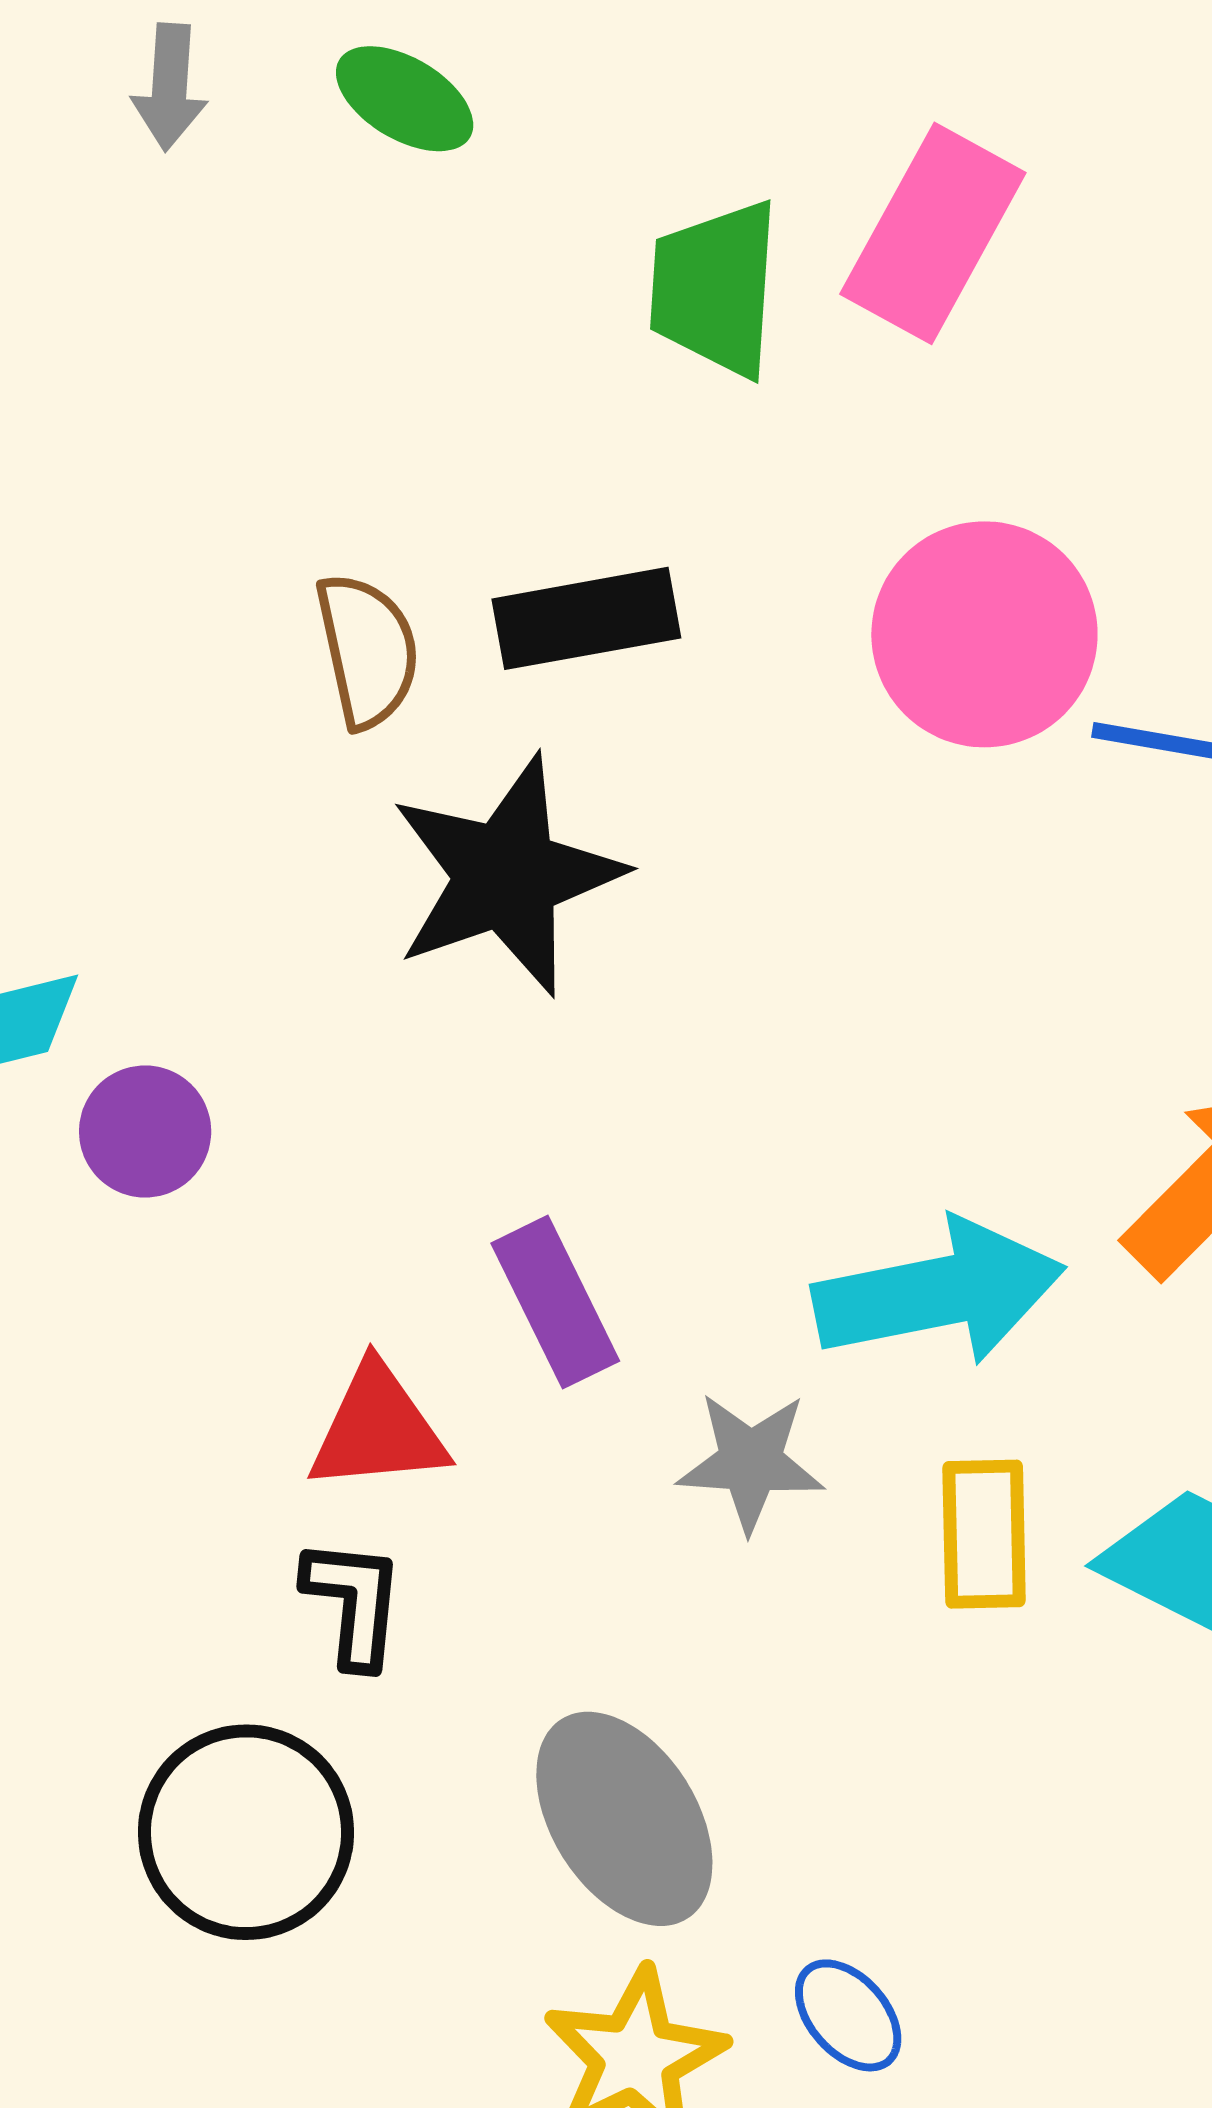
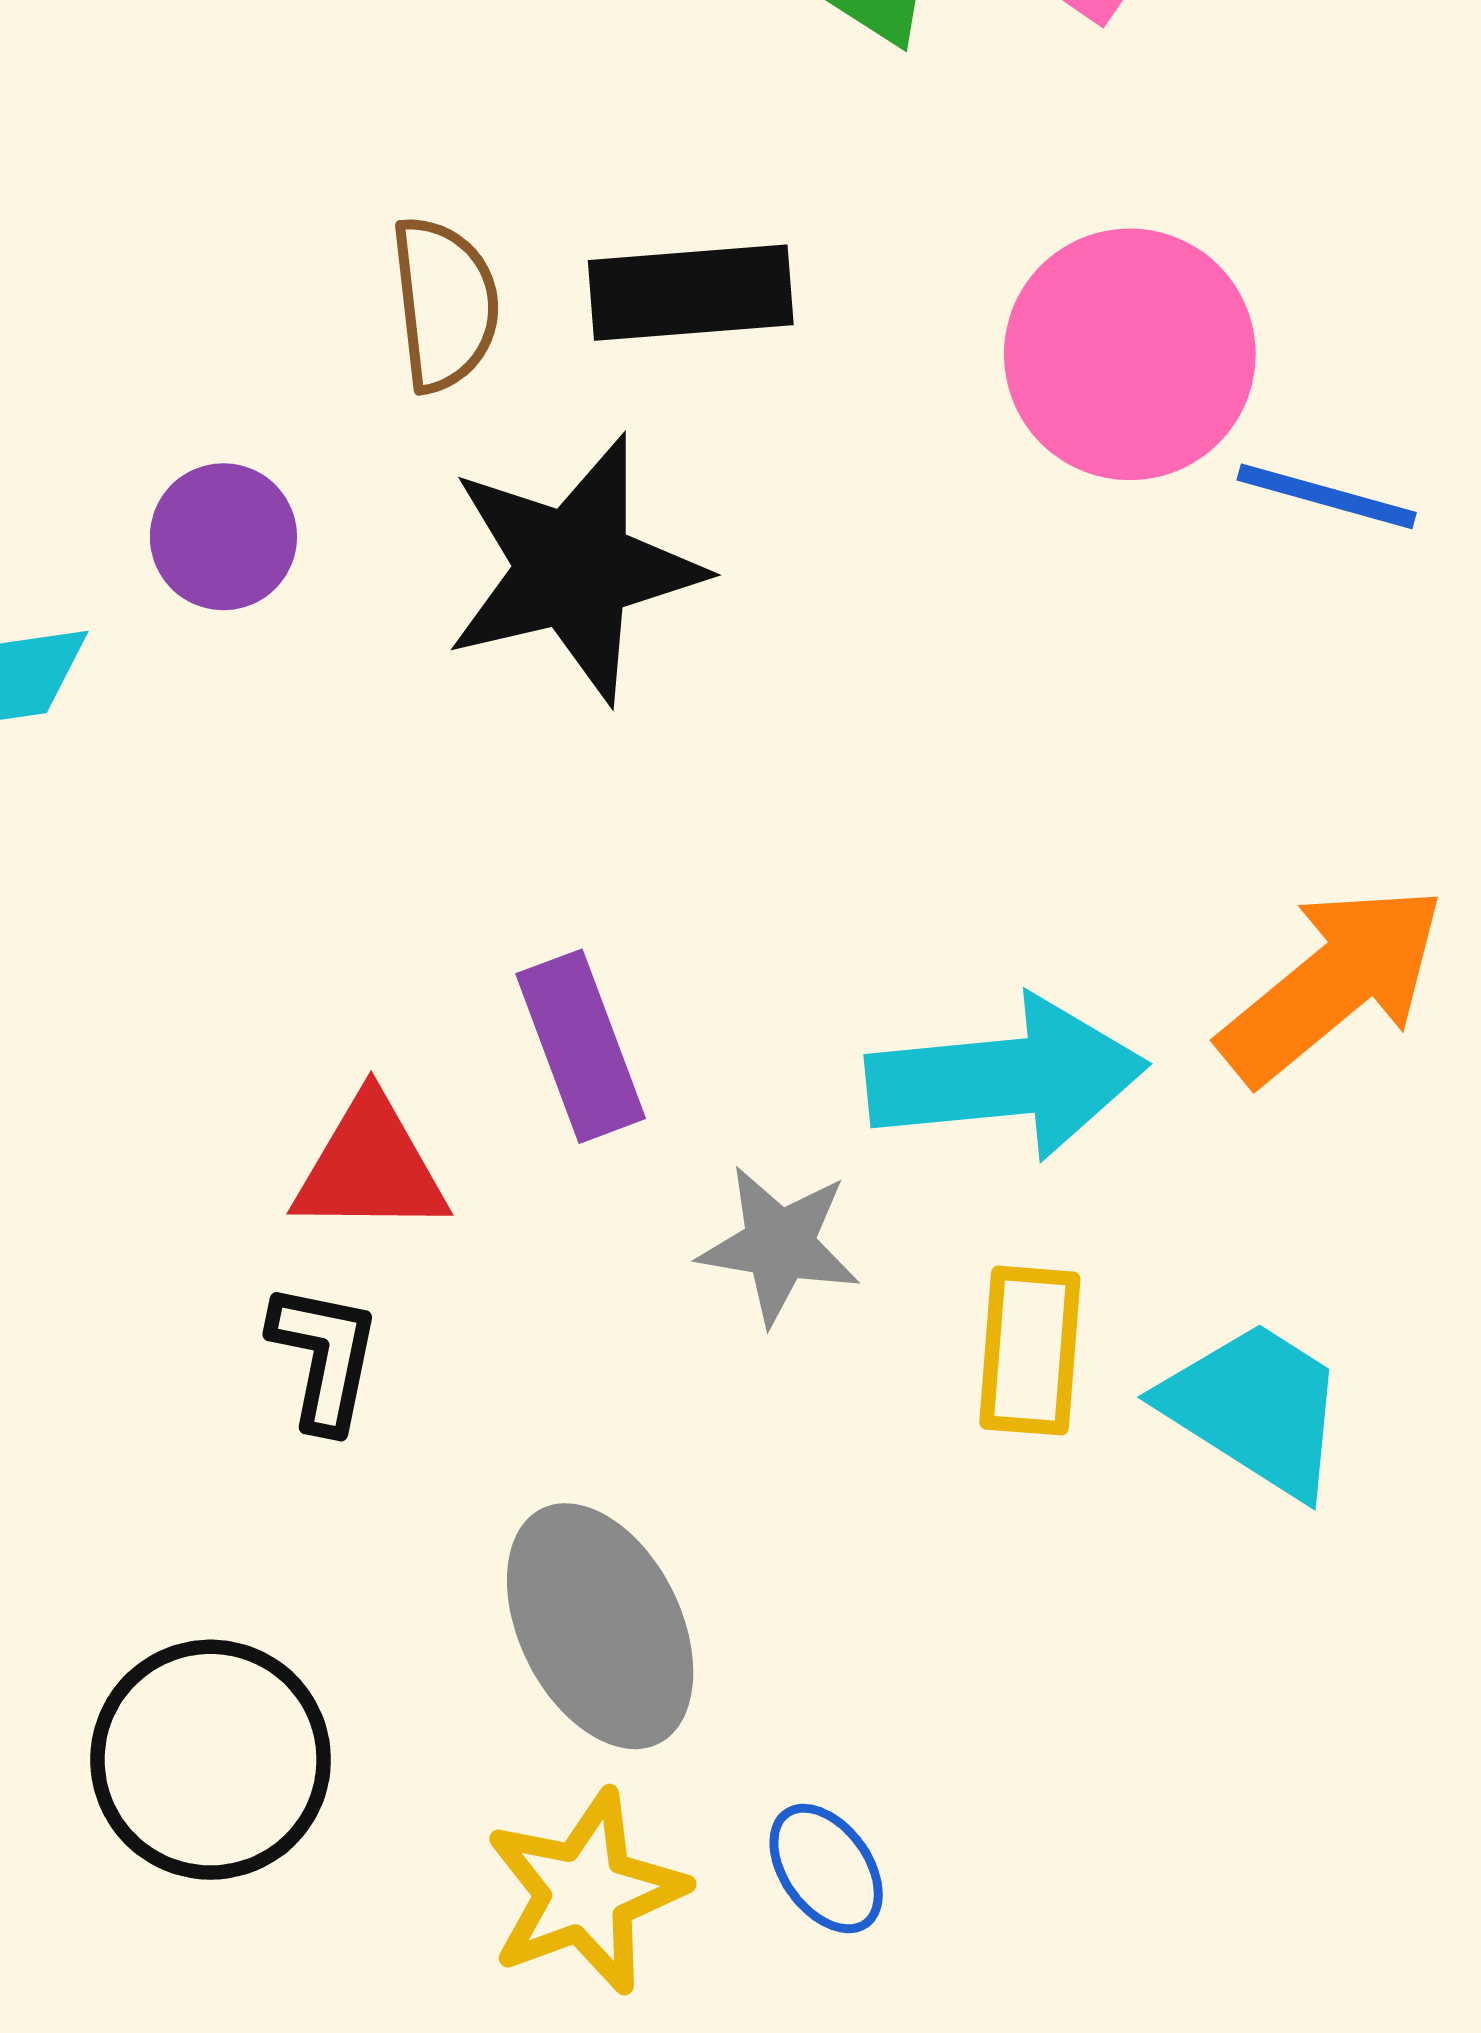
purple circle: (145, 1132) -> (223, 537), moved
black circle: (246, 1832) -> (211, 1760), moved

